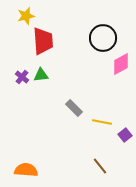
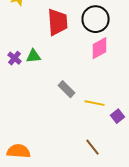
red trapezoid: (43, 41) -> (58, 22), moved
pink diamond: (121, 64) -> (100, 48), moved

